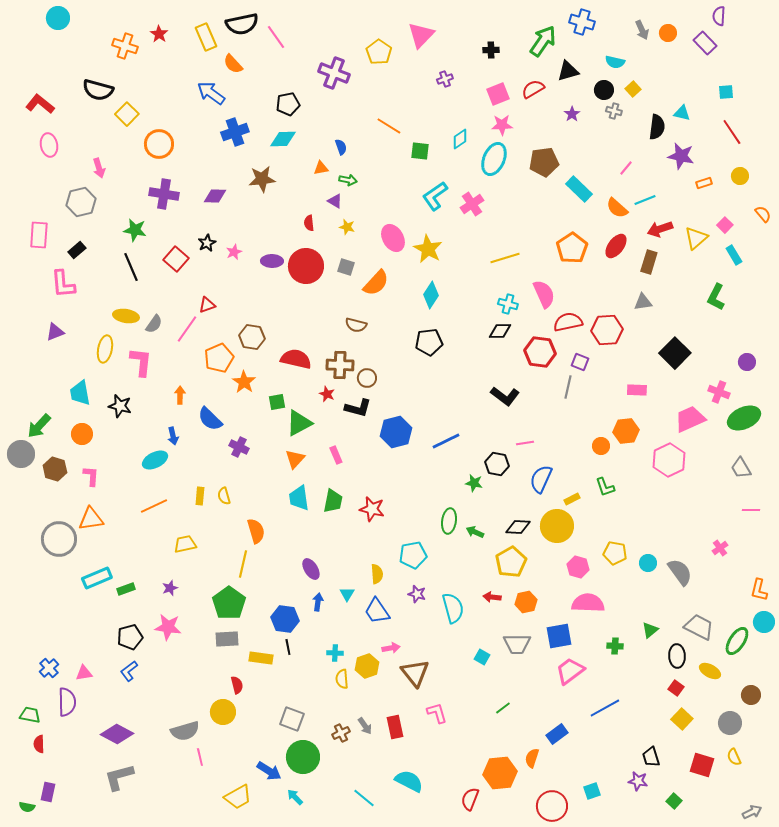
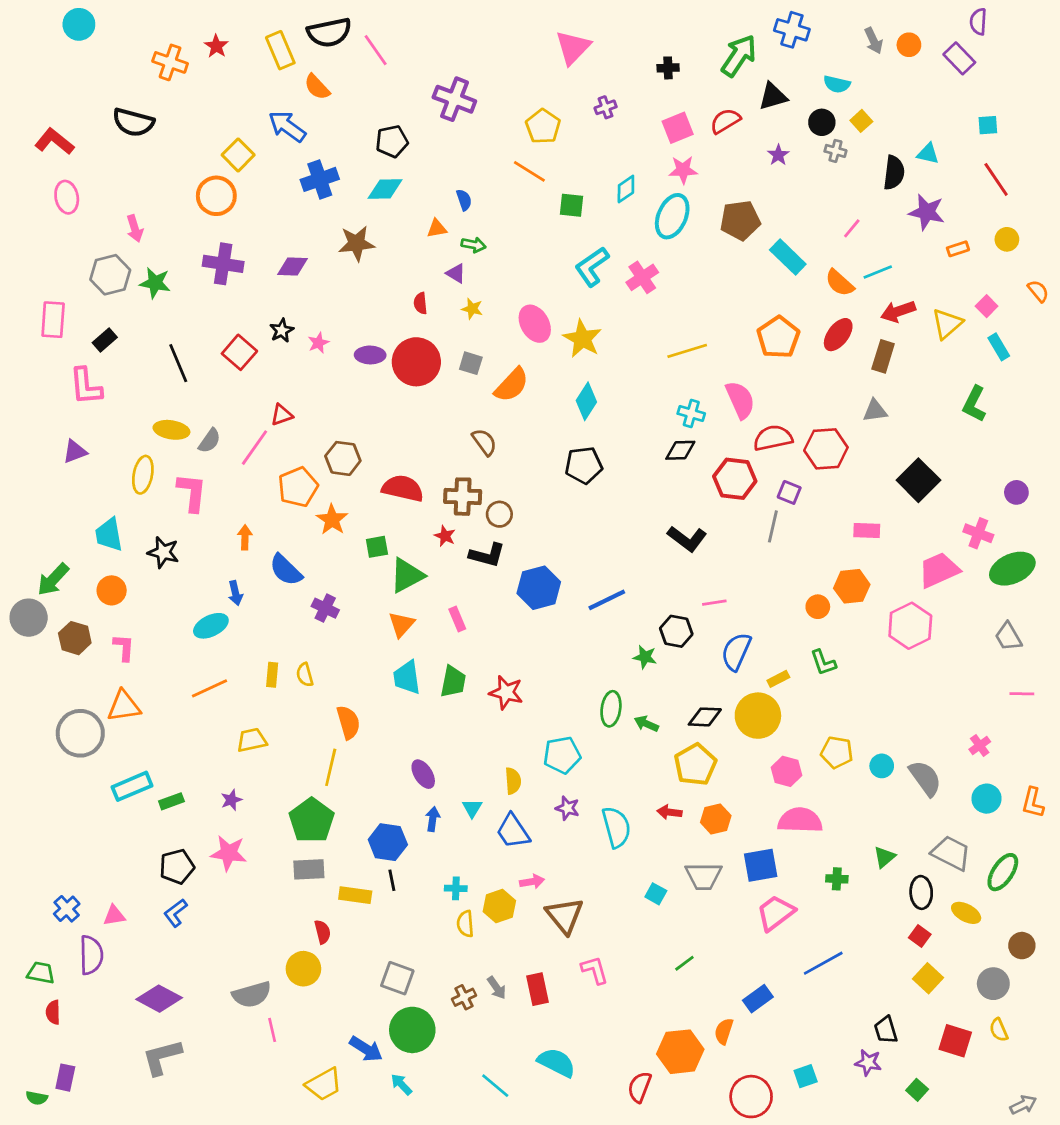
yellow pentagon: (379, 52) -> (543, 126), moved
yellow square: (127, 114) -> (238, 155), moved
green star: (135, 230) -> (155, 283), moved
brown semicircle: (356, 325) -> (484, 442), turned -140
cyan circle: (764, 622) -> (987, 799), moved

